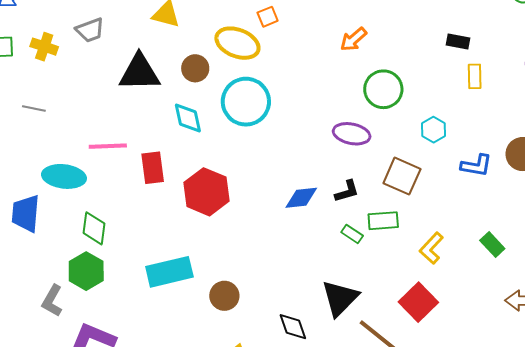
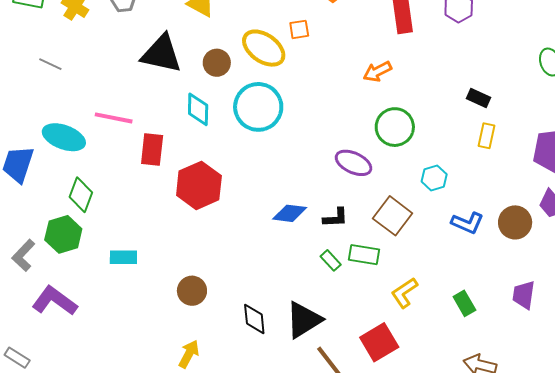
cyan rectangle: (169, 272) -> (123, 257), moved, size x0.6
black diamond: (293, 327) -> (254, 319), moved

